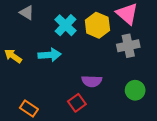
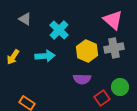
yellow hexagon: (97, 25) -> (87, 51), moved
yellow arrow: (13, 56) -> (13, 57), turned -91
red square: (77, 103) -> (102, 98), moved

